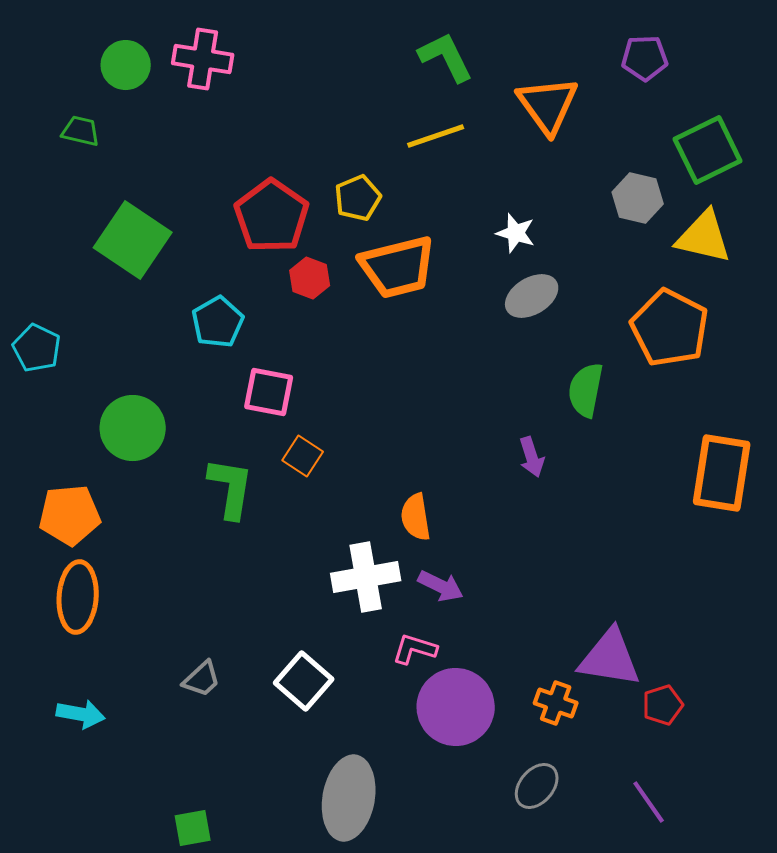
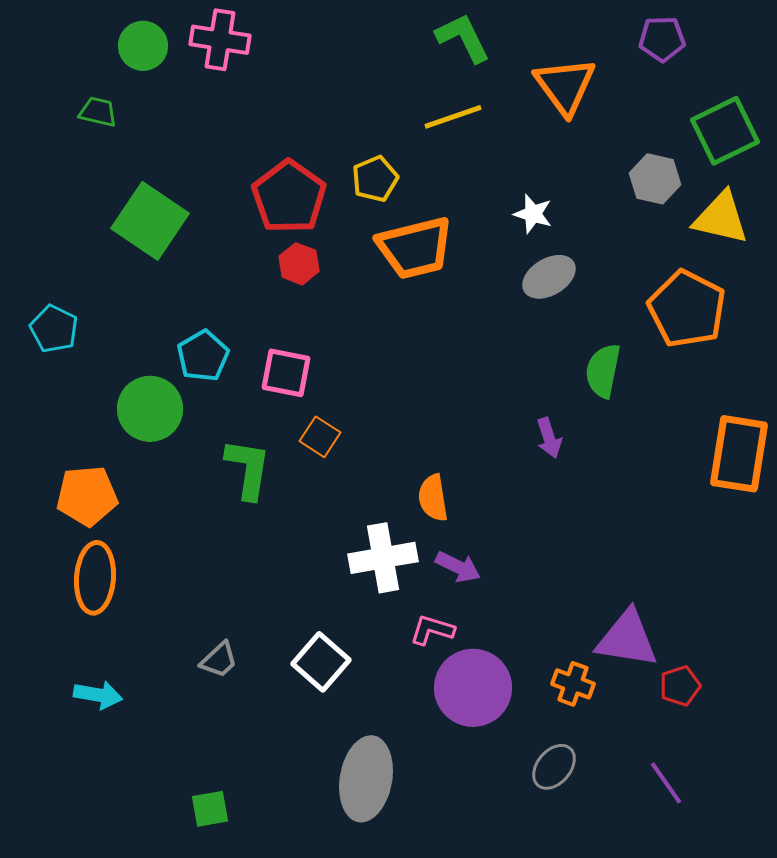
red hexagon: (310, 278) -> (299, 264), moved
cyan pentagon: (218, 322) -> (203, 356), moved

